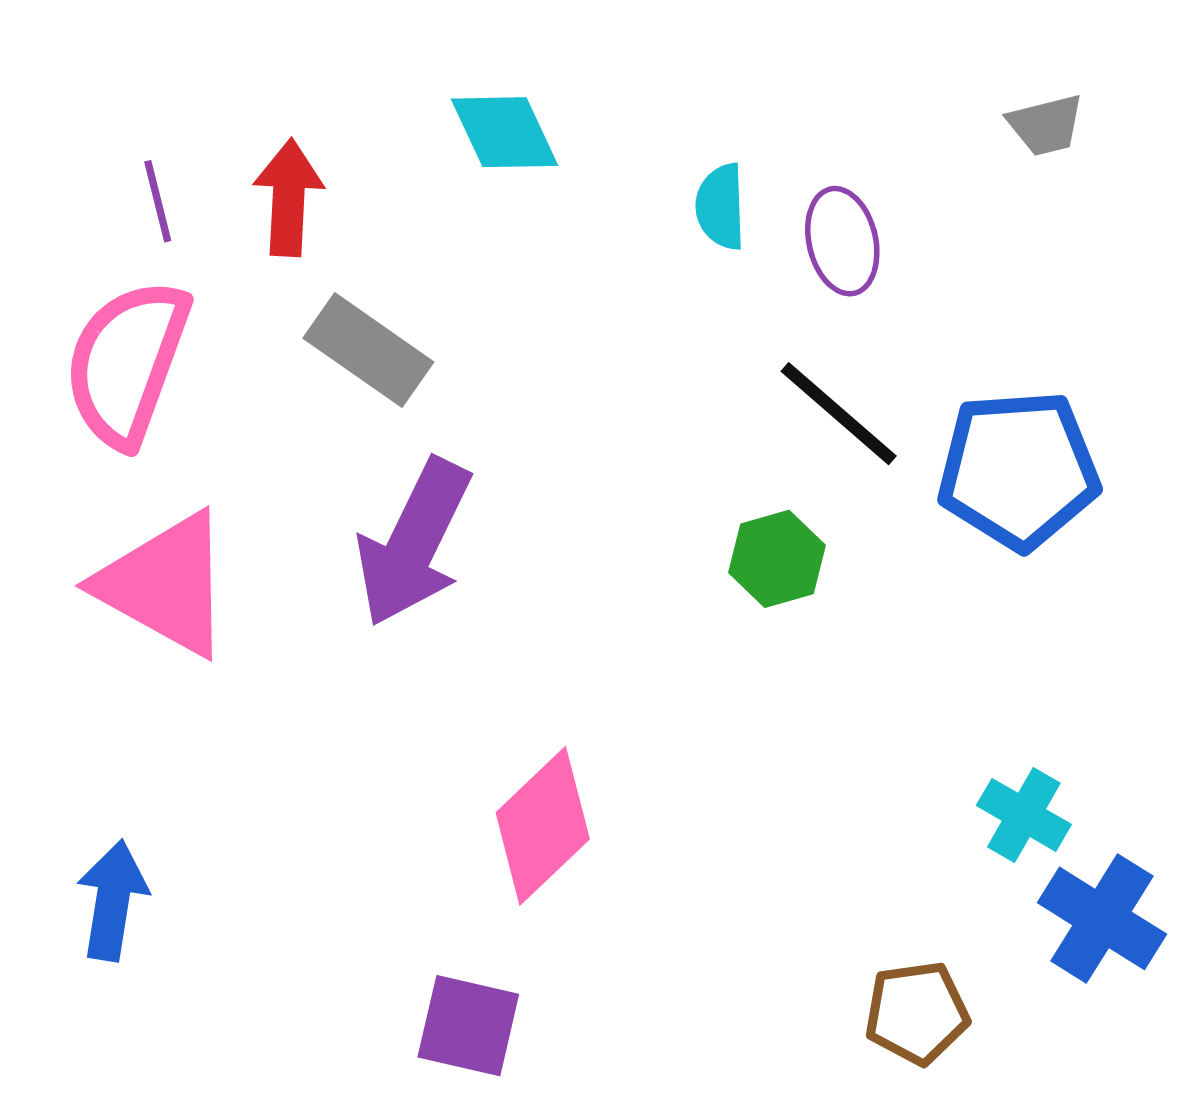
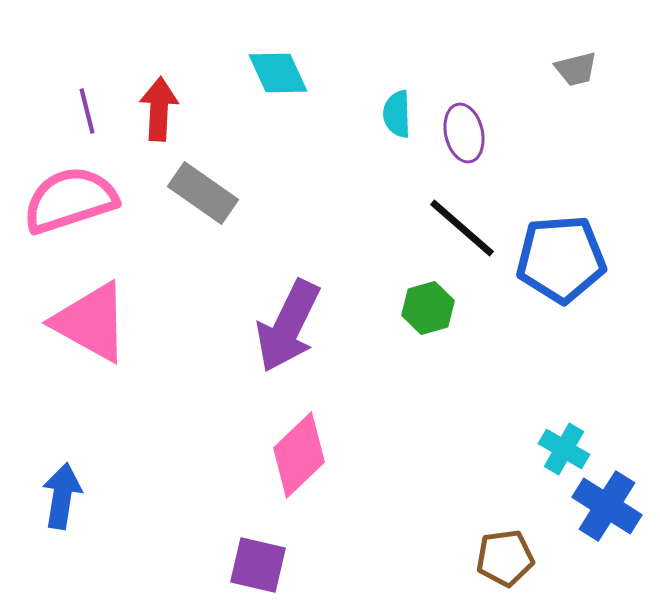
pink semicircle: (127, 363) -> (70, 200), turned 52
purple arrow: (414, 543) -> (288, 326), moved

